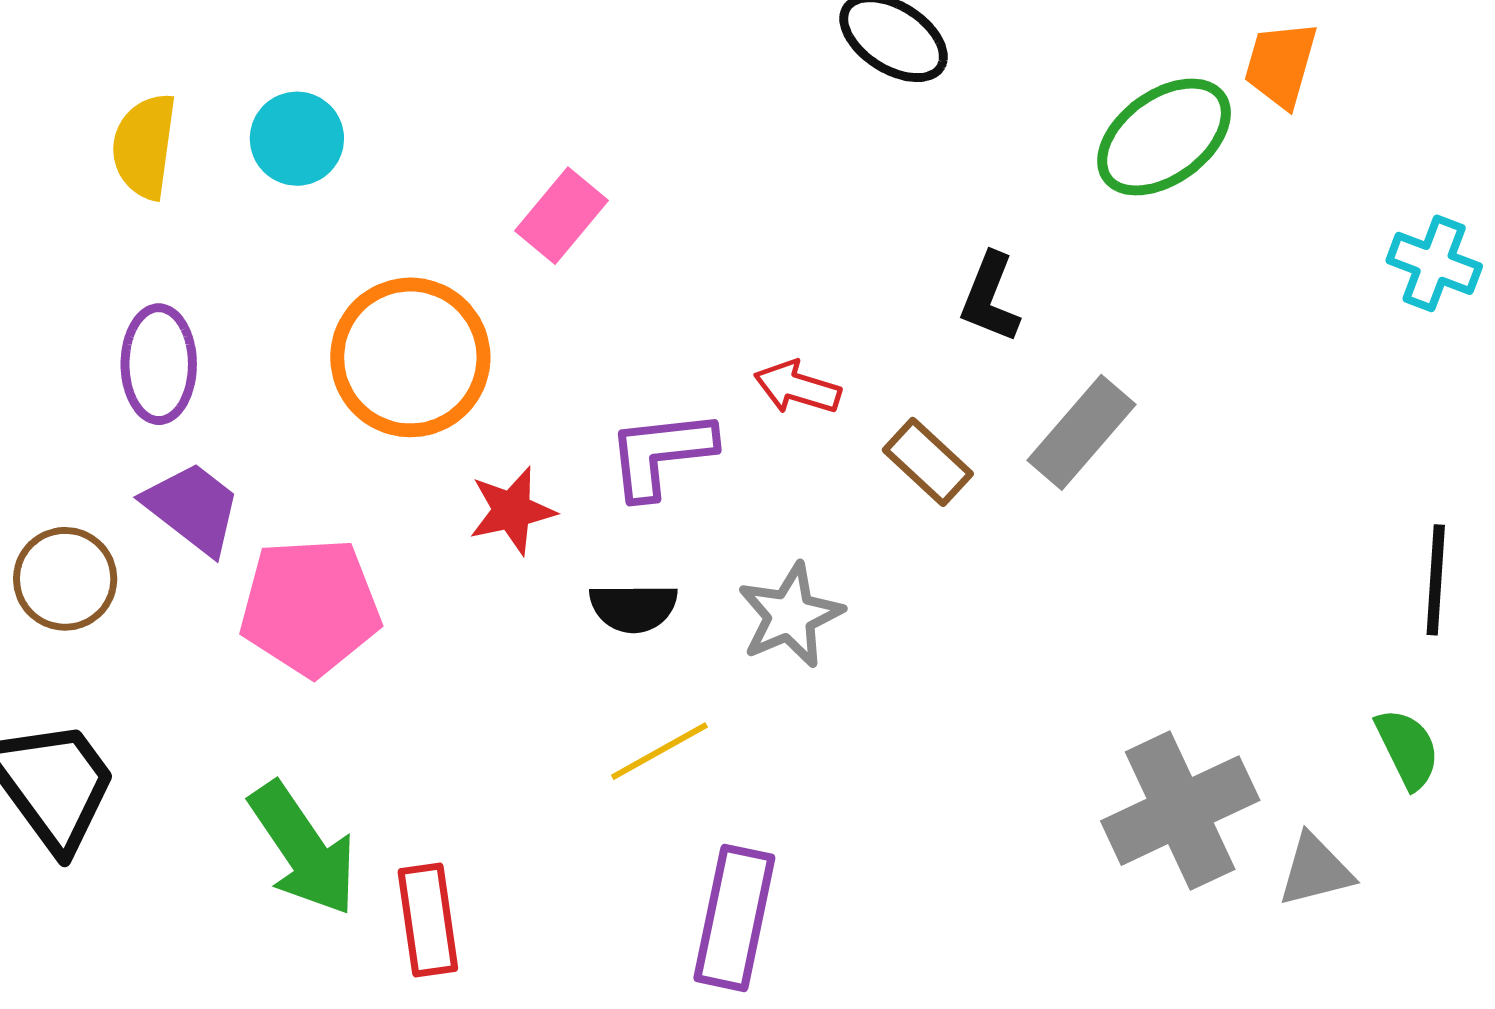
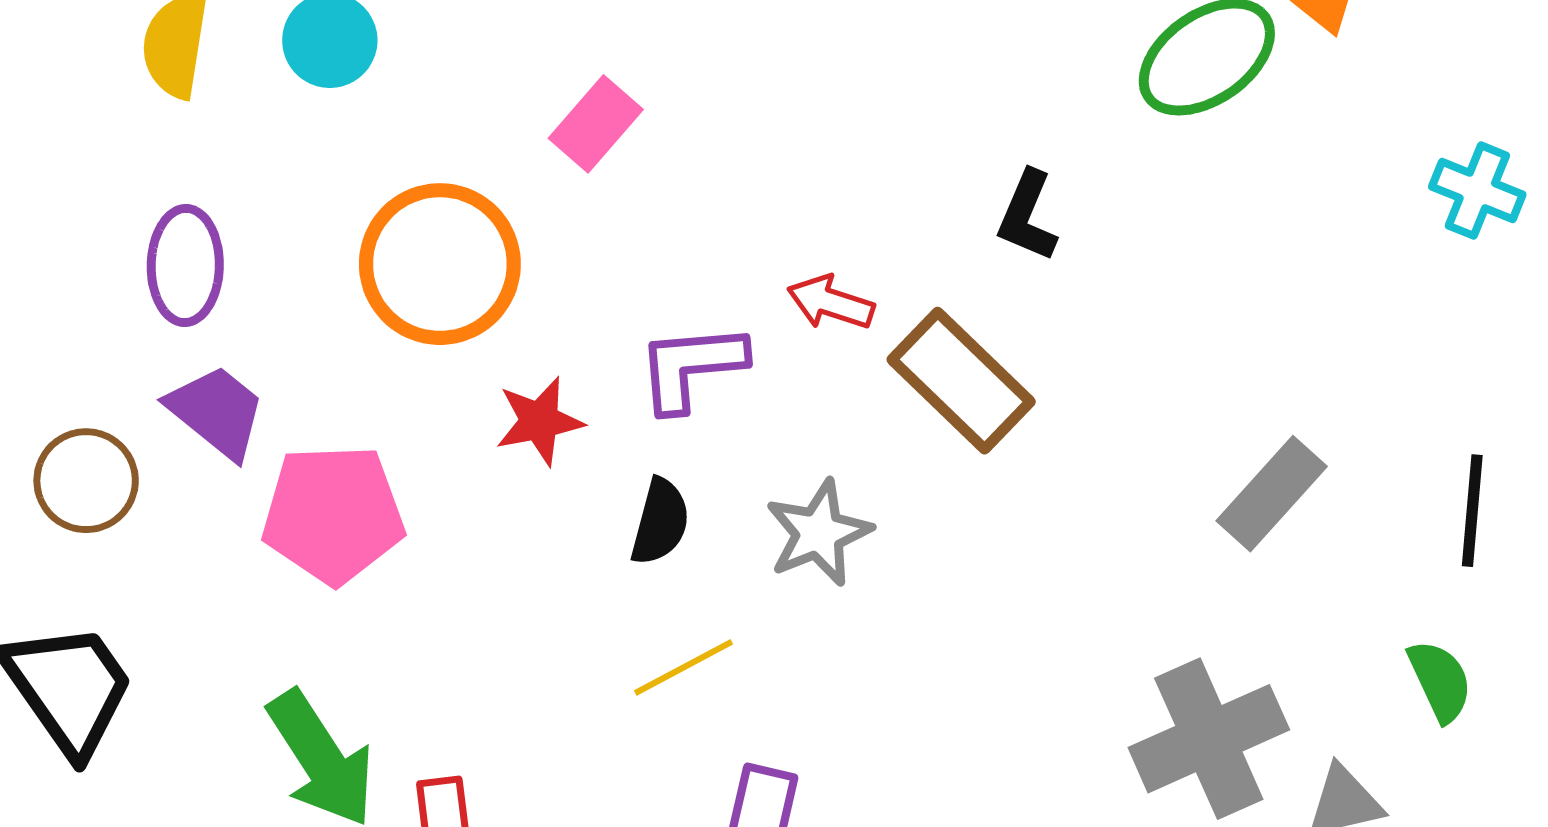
gray rectangle: (1081, 432) -> (1272, 494), moved
brown rectangle: (928, 462) -> (961, 381), size x1.6
black semicircle: (633, 608) -> (660, 522), turned -76

